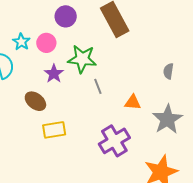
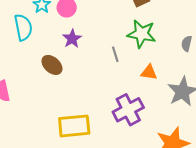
green star: (82, 59) -> (142, 34), moved
yellow rectangle: (54, 130) -> (74, 126), moved, size x1.4

